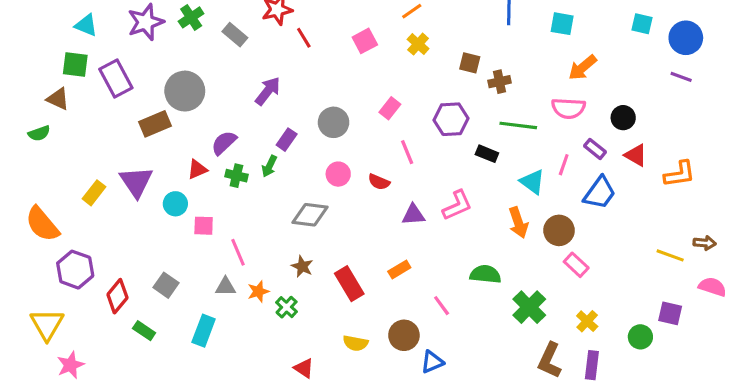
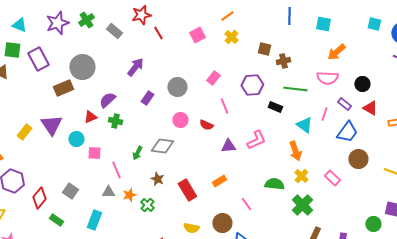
green arrow: (269, 166) -> (137, 153), moved
brown circle: (559, 230) -> (358, 159), moved
yellow cross: (587, 321) -> (301, 176), moved

